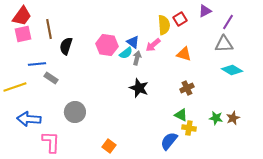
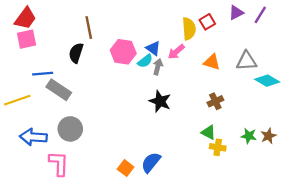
purple line: (228, 22) -> (260, 15), moved
brown line: (49, 29) -> (89, 28), moved
gray triangle: (224, 44) -> (246, 61), moved
gray rectangle: (51, 78) -> (59, 90), size x1.5
gray circle: (75, 112) -> (70, 129), moved
blue semicircle: (169, 141) -> (151, 162), moved

